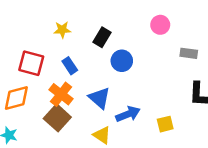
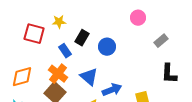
black rectangle: (102, 37) -> (82, 38), moved
gray rectangle: (189, 53) -> (161, 41), turned -48
red square: (31, 63) -> (34, 34), moved

